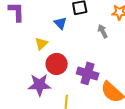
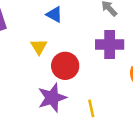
purple cross: (88, 73) -> (110, 45), moved

